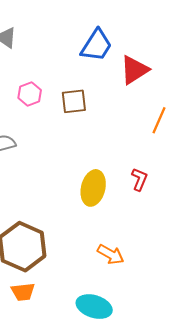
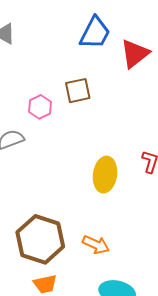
pink hexagon: (30, 94) -> (40, 107), moved
orange arrow: (111, 254) -> (96, 245), moved

